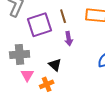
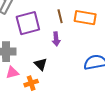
brown line: (63, 16) -> (60, 16), moved
pink triangle: (27, 75) -> (12, 73), turned 40

